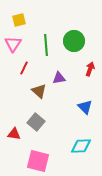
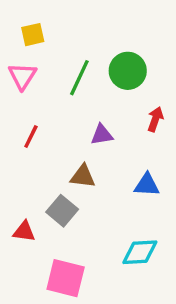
green line: (46, 45) -> (79, 78), turned 30
red line: (24, 68) -> (31, 136), moved
brown triangle: (39, 91) -> (83, 176), moved, turned -35
blue triangle: (85, 107) -> (147, 185), turned -42

